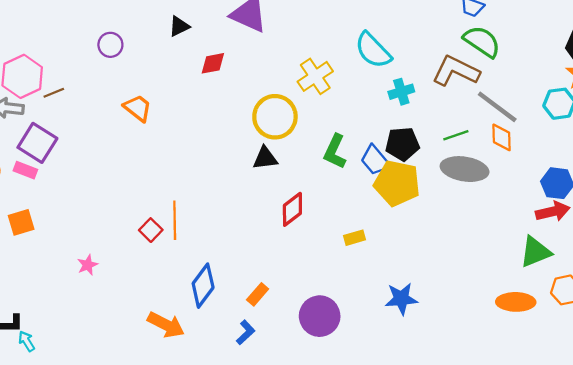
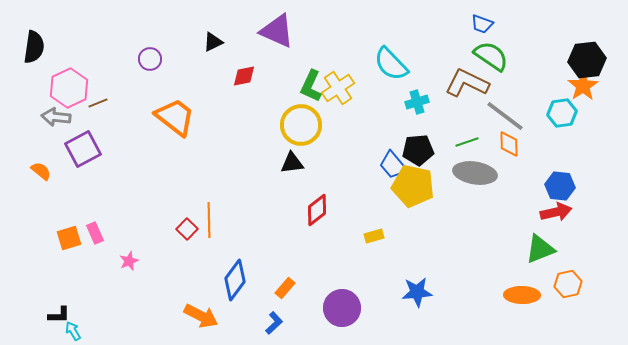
orange trapezoid: (138, 108) -> (175, 117), size x1.5
purple square: (37, 143) -> (83, 149), turned 30
green L-shape: (335, 152) -> (311, 86), moved
pink rectangle: (25, 170) -> (95, 233), moved, turned 45
orange square: (21, 222) -> (69, 238), moved

